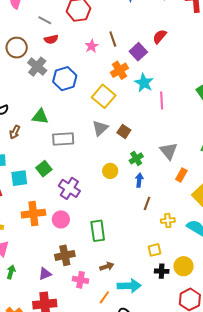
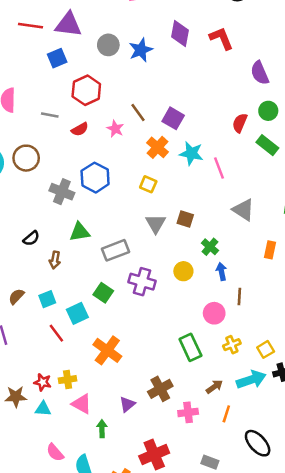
red semicircle: (160, 37) -> (240, 123), moved
red semicircle: (51, 39) -> (80, 129), moved
gray cross: (37, 67) -> (62, 192), moved
yellow square: (104, 96) -> (148, 184), size x0.6
gray triangle: (169, 151) -> (243, 210), moved
purple cross: (69, 188) -> (142, 282), moved
orange cross: (33, 214) -> (107, 350), turned -30
pink circle: (61, 219) -> (214, 313), moved
yellow cross: (168, 221) -> (232, 345), moved
purple triangle: (45, 274) -> (127, 404), moved
cyan arrow: (129, 286) -> (251, 380), moved
orange line: (104, 297) -> (226, 414), moved

